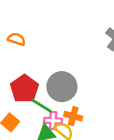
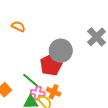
gray circle: (62, 87) -> (61, 51), moved
red pentagon: (24, 89) -> (51, 65), moved

